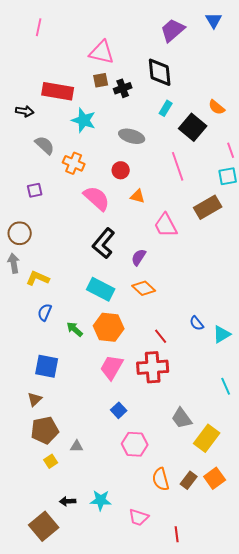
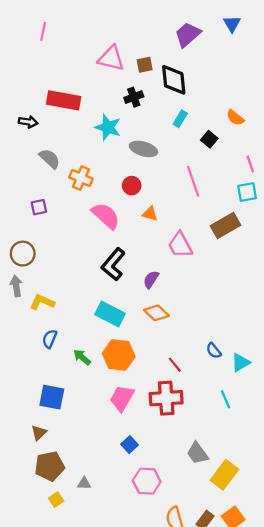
brown square: (101, 80) -> (145, 65), moved
cyan star: (84, 120) -> (108, 127), moved
black square: (193, 127) -> (209, 139), size x0.6
cyan line: (226, 386) -> (226, 399), moved

